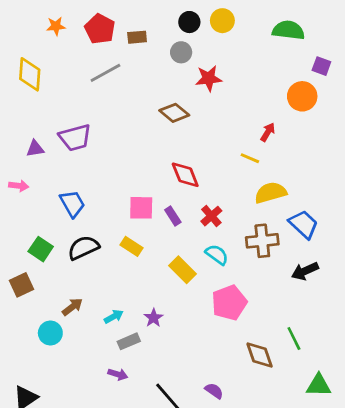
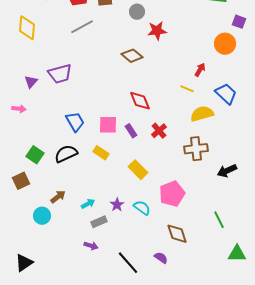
purple triangle: (35, 149) -> (31, 82), turned -40
blue trapezoid: (72, 204) -> (75, 122), moved
blue trapezoid: (304, 224) -> (226, 94), moved
cyan semicircle: (217, 255) -> (142, 208), moved
brown diamond: (260, 355) -> (177, 234), moved

